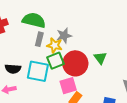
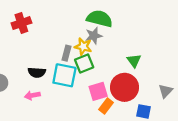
green semicircle: (34, 20) -> (100, 19), moved
gray rectangle: (39, 39) -> (66, 53), moved
red circle: (75, 63) -> (124, 87), moved

